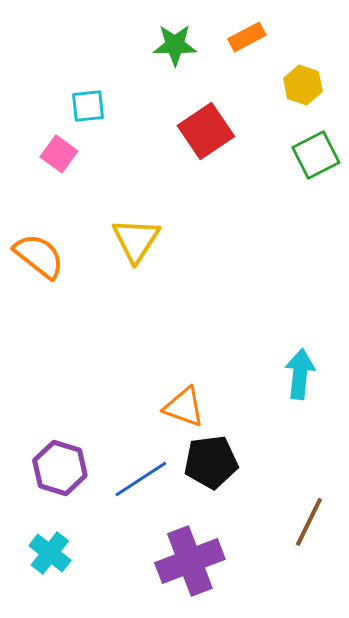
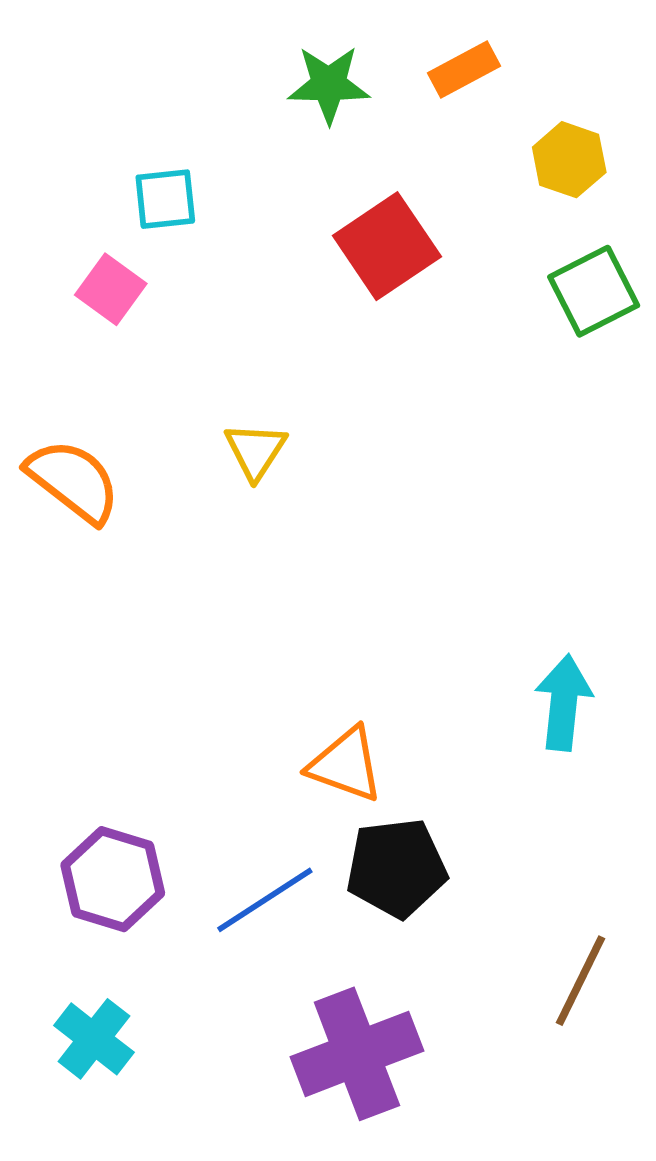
yellow triangle: (136, 240) -> (255, 451), size x0.7

